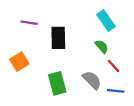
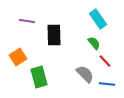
green rectangle: (57, 83) -> (39, 77), moved

